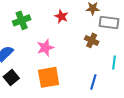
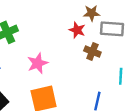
red star: (61, 16) -> (77, 30), moved

